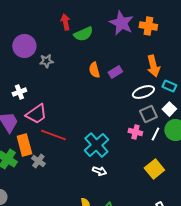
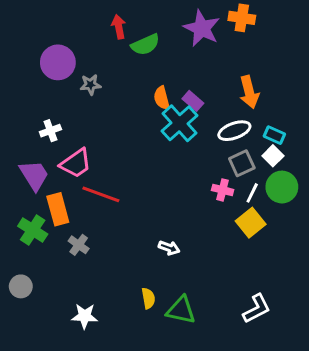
orange cross: (148, 26) -> (242, 18), moved
purple rectangle: (115, 72) -> (193, 101), turned 72
cyan rectangle: (169, 86) -> (274, 135), moved
cyan cross: (96, 145) -> (179, 123), moved
gray cross: (38, 161) -> (79, 245), moved
yellow square: (154, 169) -> (251, 223), moved

